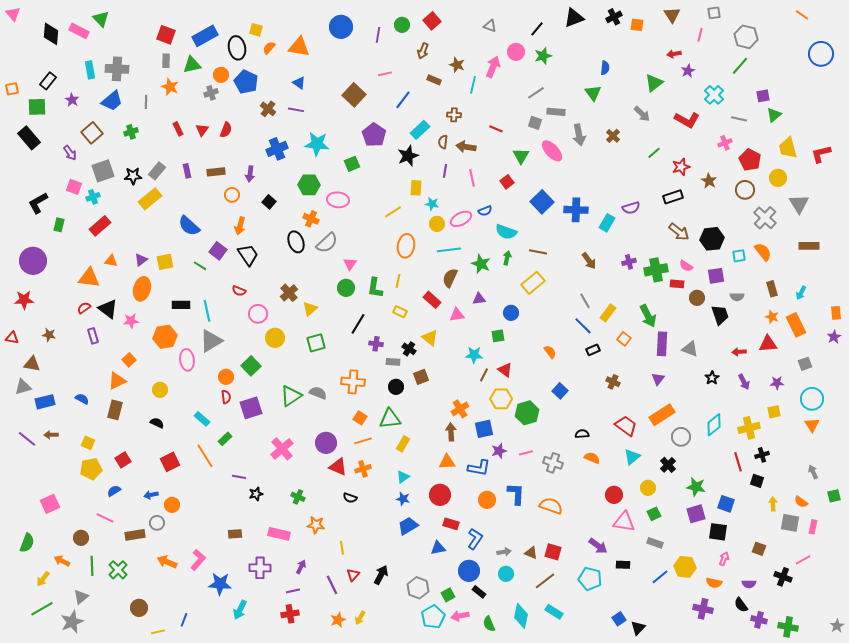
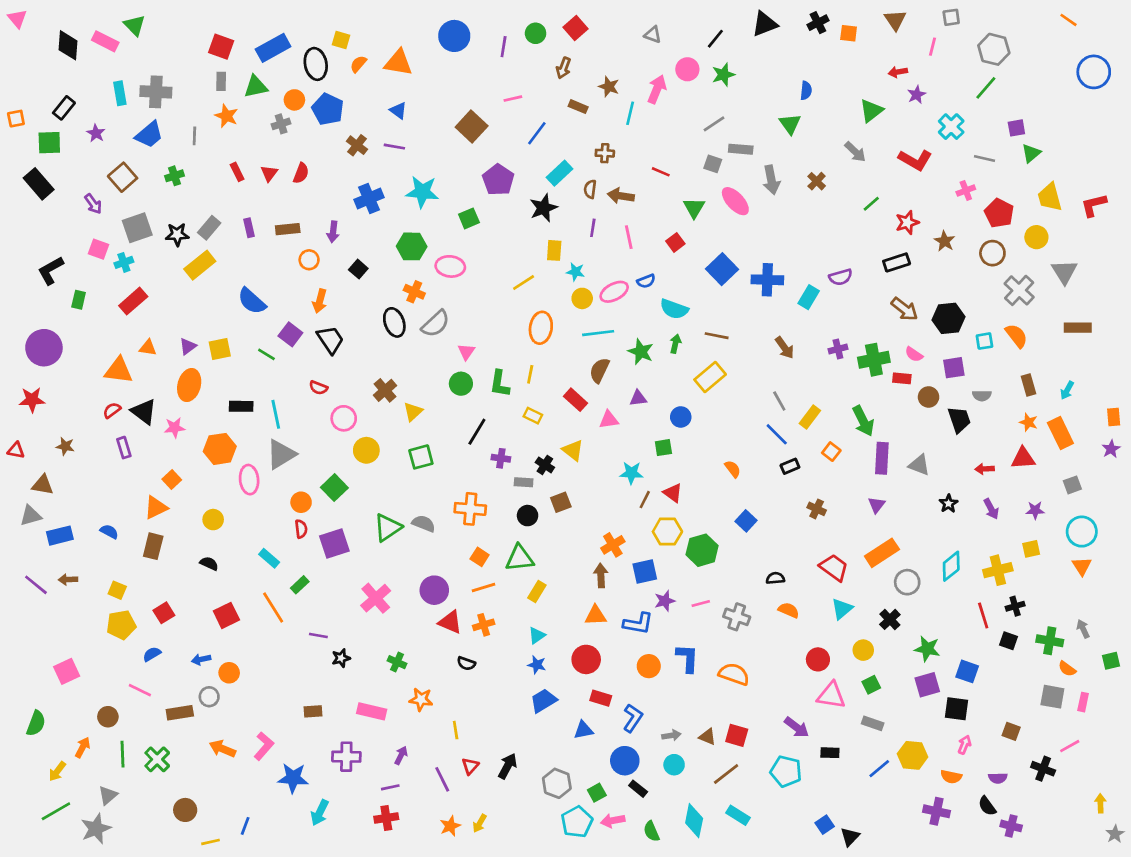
yellow arrow: (773, 504) -> (1100, 803), moved
orange arrow: (62, 561) -> (83, 747), turned 91
green cross: (788, 627) -> (1050, 641), moved

